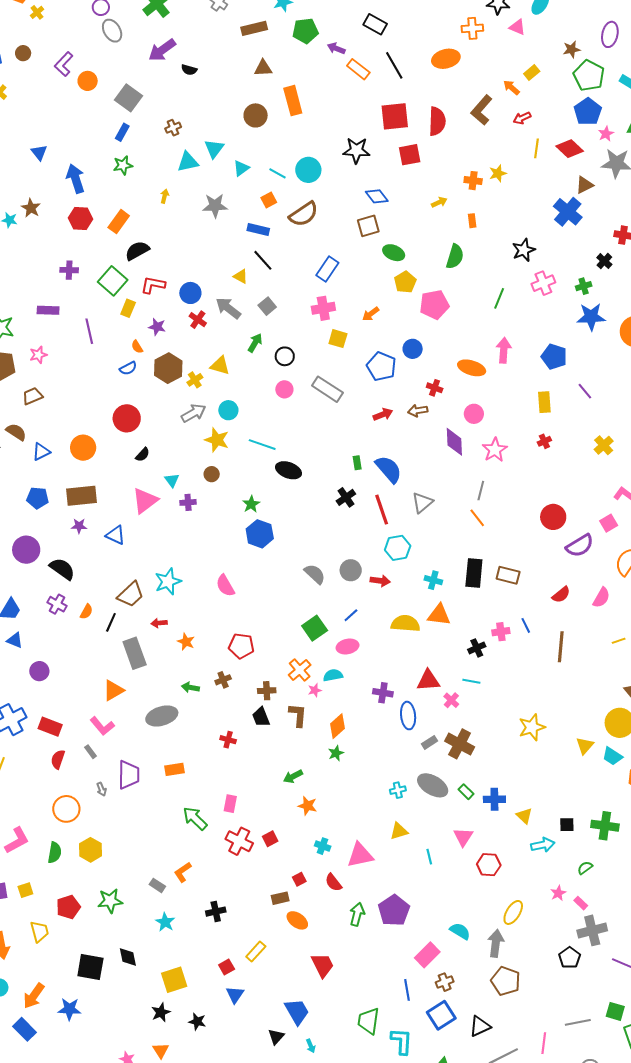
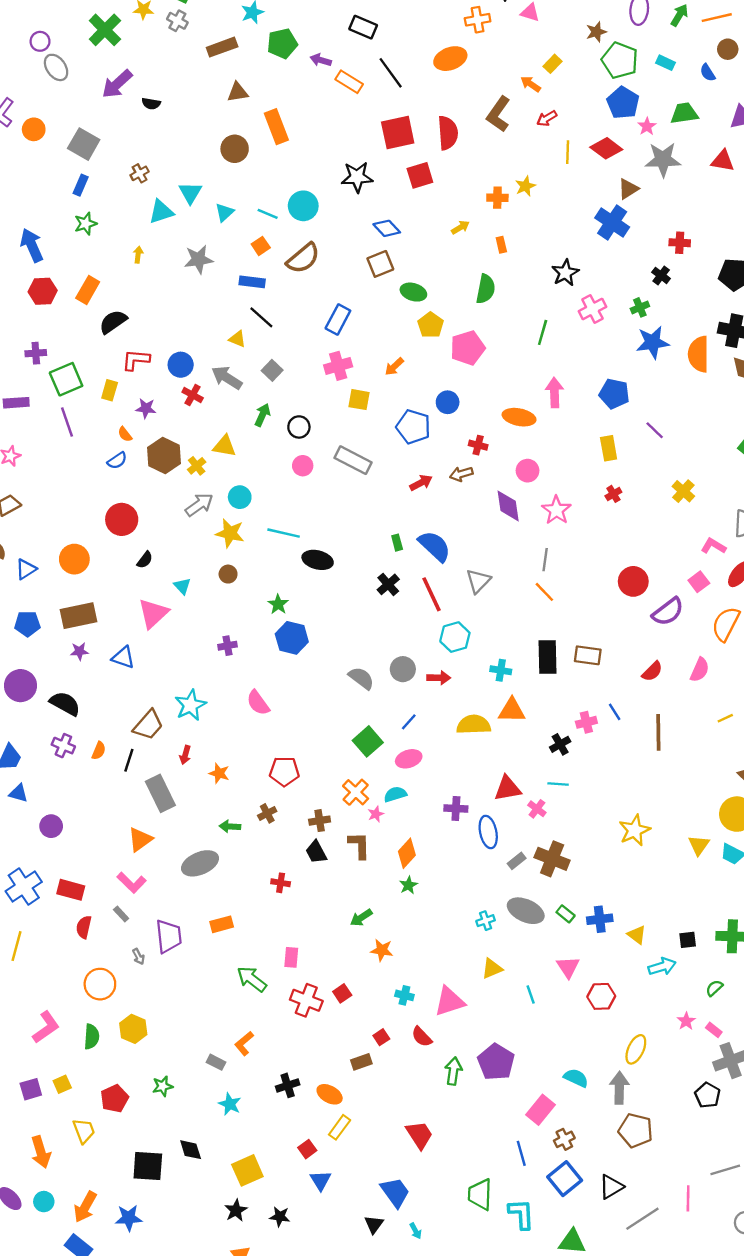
green square: (113, 281) -> (66, 379), moved, turned 32
purple cross: (188, 502) -> (227, 646), moved
red arrow: (159, 623) -> (185, 755), turned -63
green star: (110, 901) -> (163, 1086), size x0.7
orange ellipse: (297, 920) -> (330, 1094), moved

